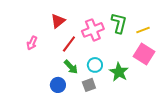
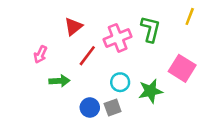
yellow line: (143, 30) -> (190, 16), moved, turned -48
green arrow: (71, 67) -> (59, 81), moved, turned -49
green star: (119, 72) -> (150, 91), turned 30
blue circle: (58, 85) -> (90, 108), moved

